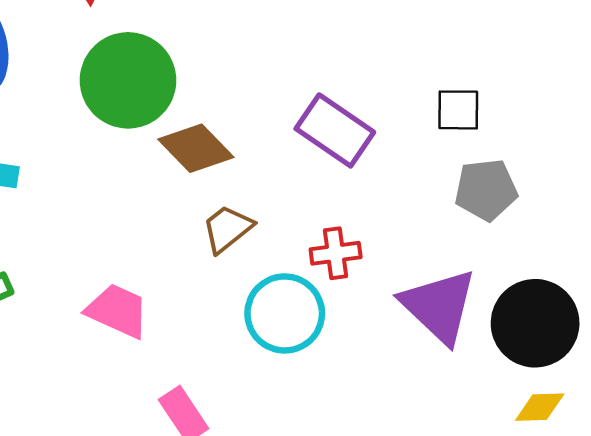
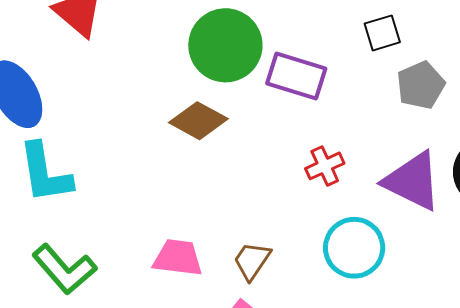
green circle: (128, 80) -> (225, 45), moved
brown trapezoid: (227, 229) -> (252, 261), moved
cyan circle: (285, 313) -> (354, 248), moved

